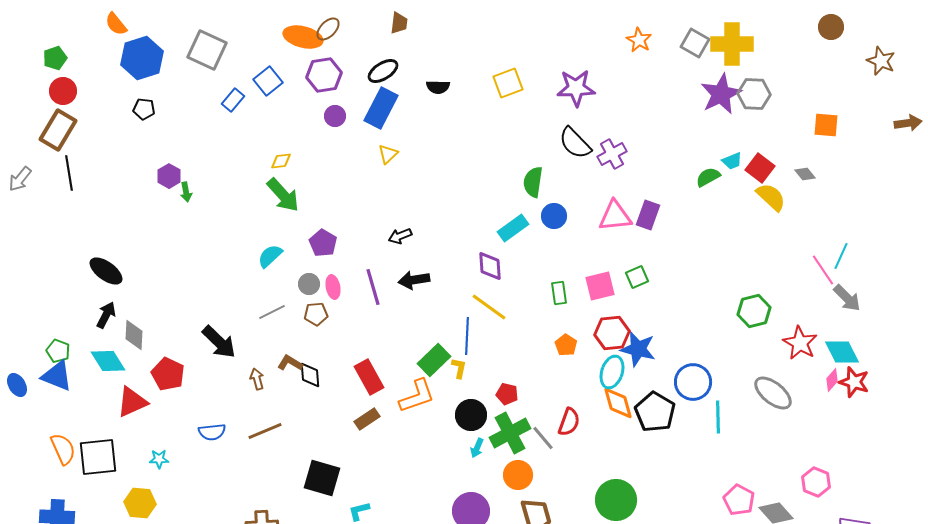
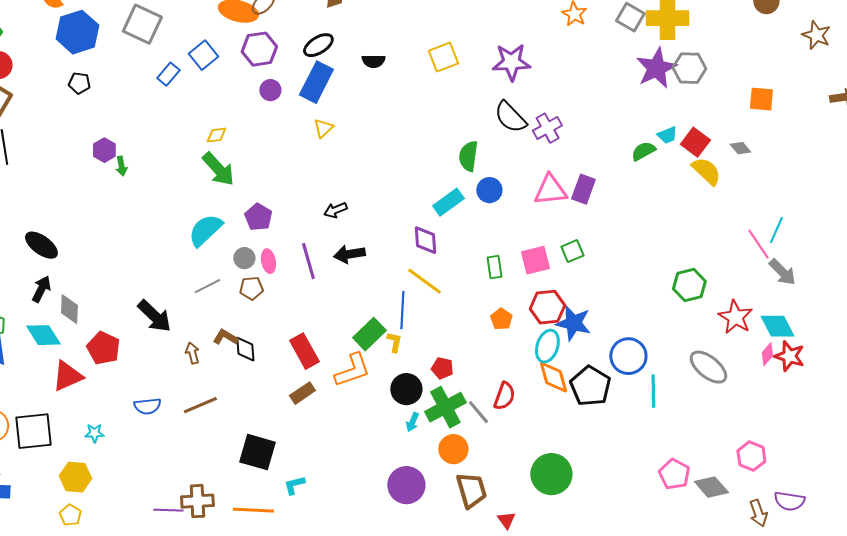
cyan semicircle: (270, 256) -> (205, 230), size x1.4

